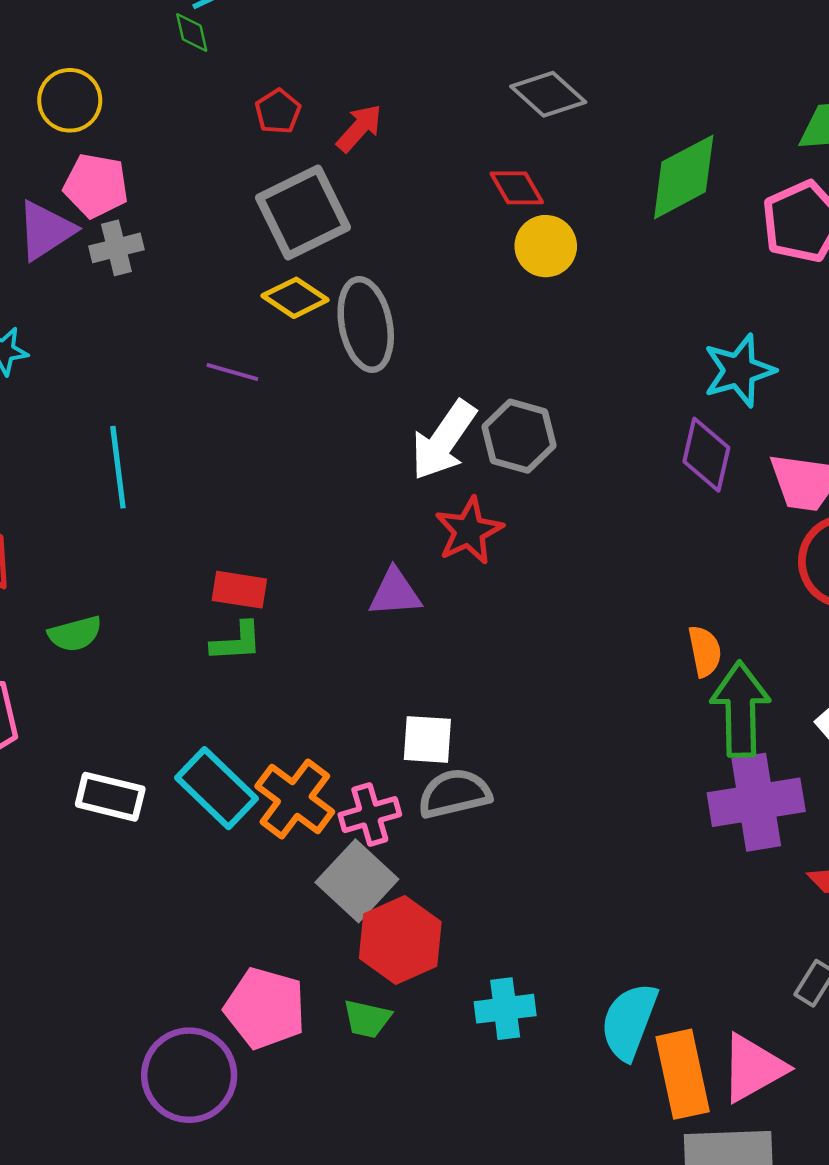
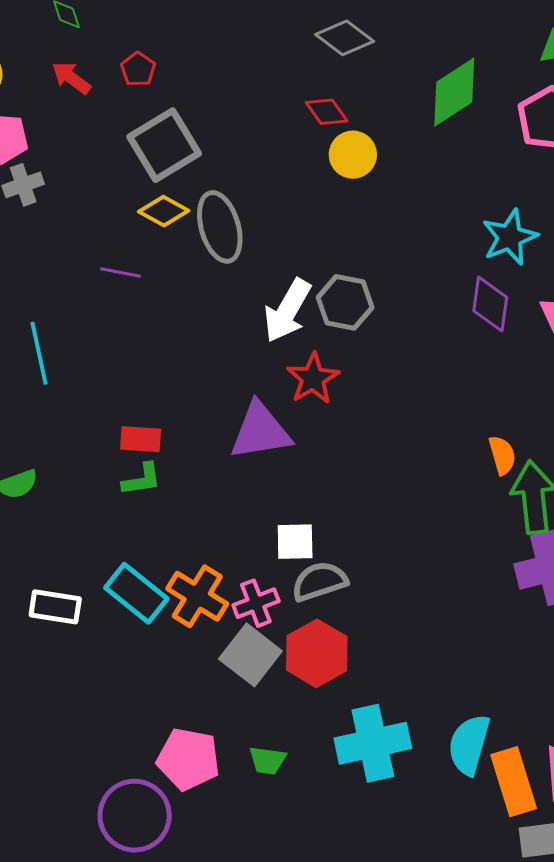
red arrow: (359, 128) -> (71, 78), moved, turned -90
purple triangle: (395, 593) -> (260, 431), size x1.5
red hexagon: (400, 940) -> (317, 653), moved
cyan cross: (505, 1009) -> (373, 743), size x1.6

